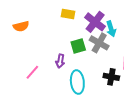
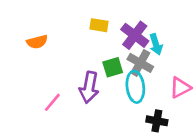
purple arrow: (60, 61) -> (89, 87), size x1.6
black cross: (111, 77) -> (157, 121), moved
cyan ellipse: (77, 82) -> (135, 87), moved

